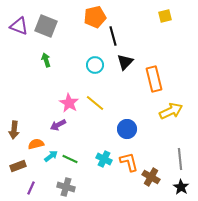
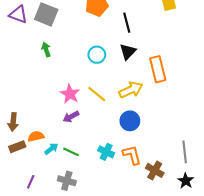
black line: (113, 36) -> (127, 23), moved
yellow arrow: (171, 111) -> (131, 90), moved
purple arrow: (58, 125) -> (71, 117), moved
brown rectangle: (18, 166) -> (17, 147), moved

